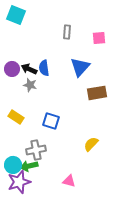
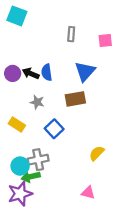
gray star: (30, 85) -> (37, 102), moved
brown rectangle: (97, 93) -> (75, 99), moved
blue square: (51, 121) -> (54, 129), turned 30
cyan circle: (13, 165) -> (20, 166), moved
pink triangle: (69, 181) -> (88, 193), moved

